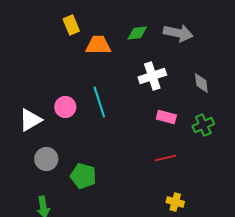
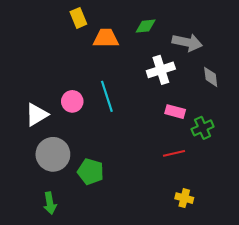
gray arrow: (178, 33) -> (187, 42), moved
green cross: (203, 125) -> (203, 128), moved
gray circle: (46, 159) -> (53, 154), size x1.4

